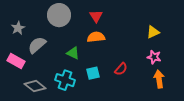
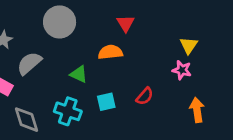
red triangle: (96, 16) -> (125, 23), moved
yellow triangle: (153, 32) -> (189, 45), turned -32
pink star: (154, 57) -> (182, 70), moved
gray diamond: (35, 86) -> (27, 120), turned 35

